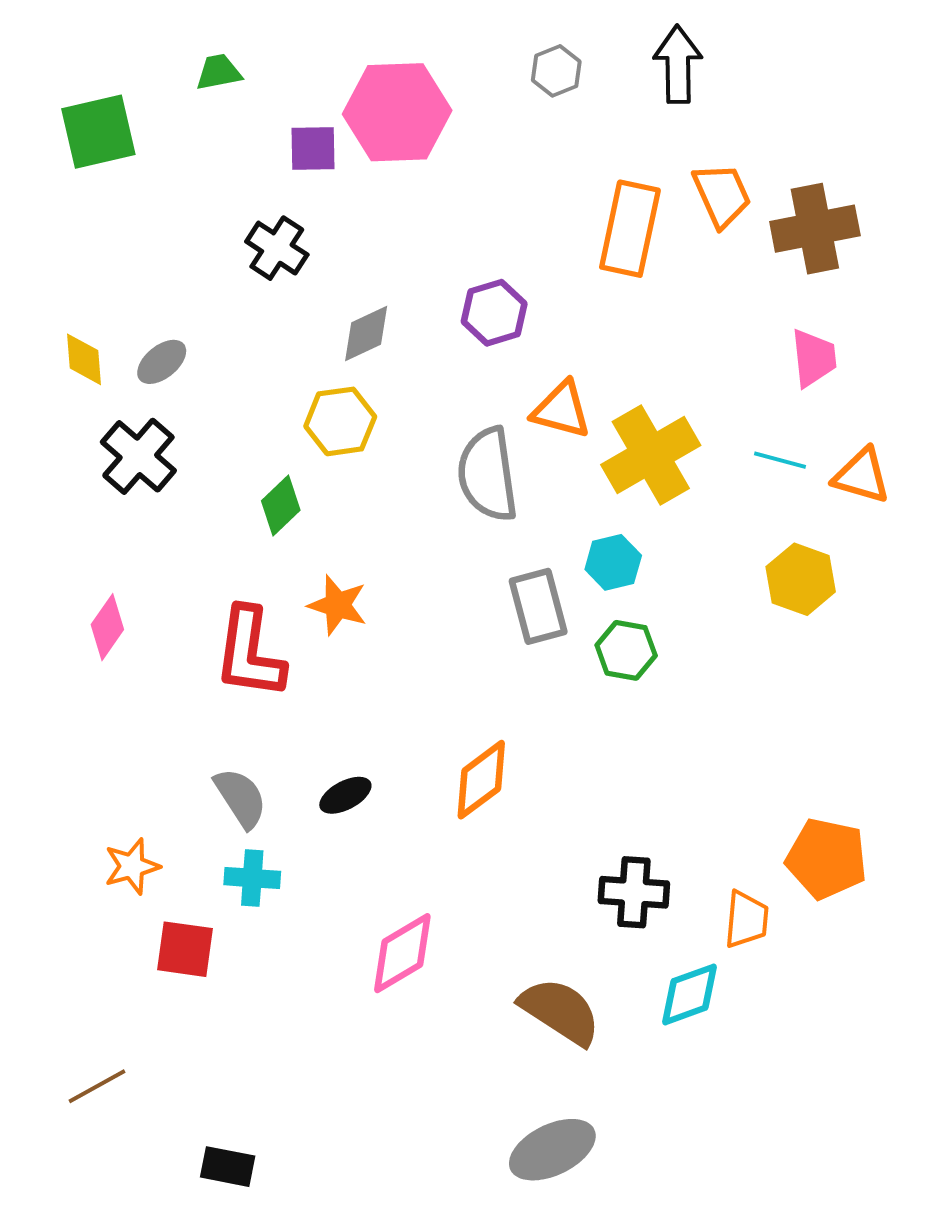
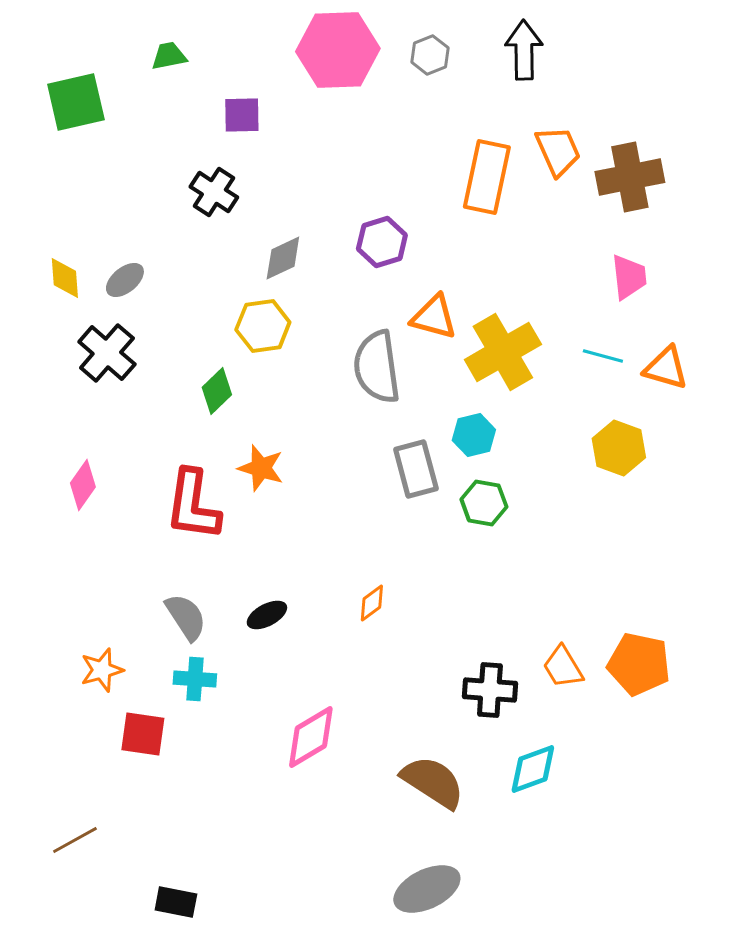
pink hexagon: (397, 112) -> (338, 50), moved
orange diamond: (481, 780) -> (372, 603), size x0.6
orange trapezoid: (746, 919) -> (563, 667), moved, turned 144

